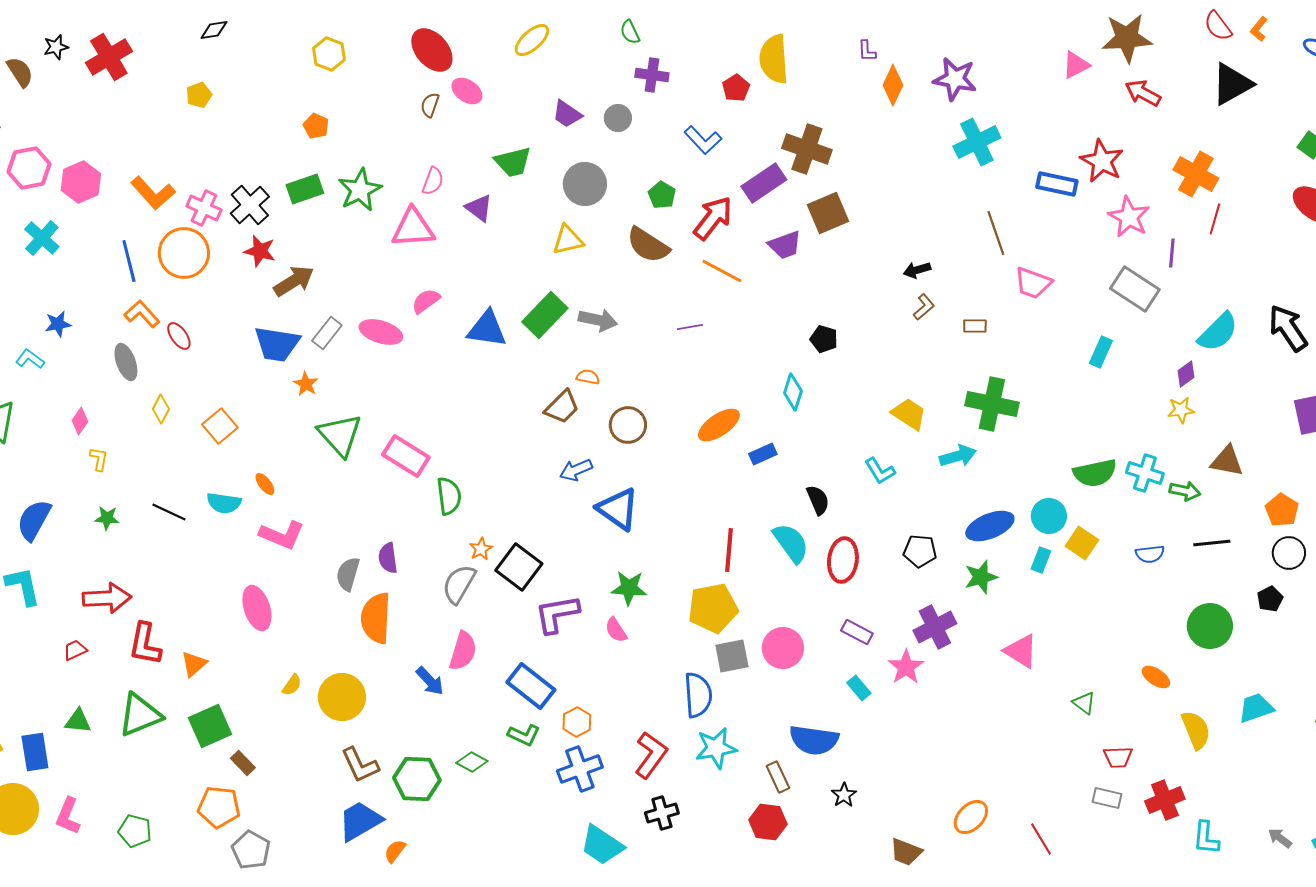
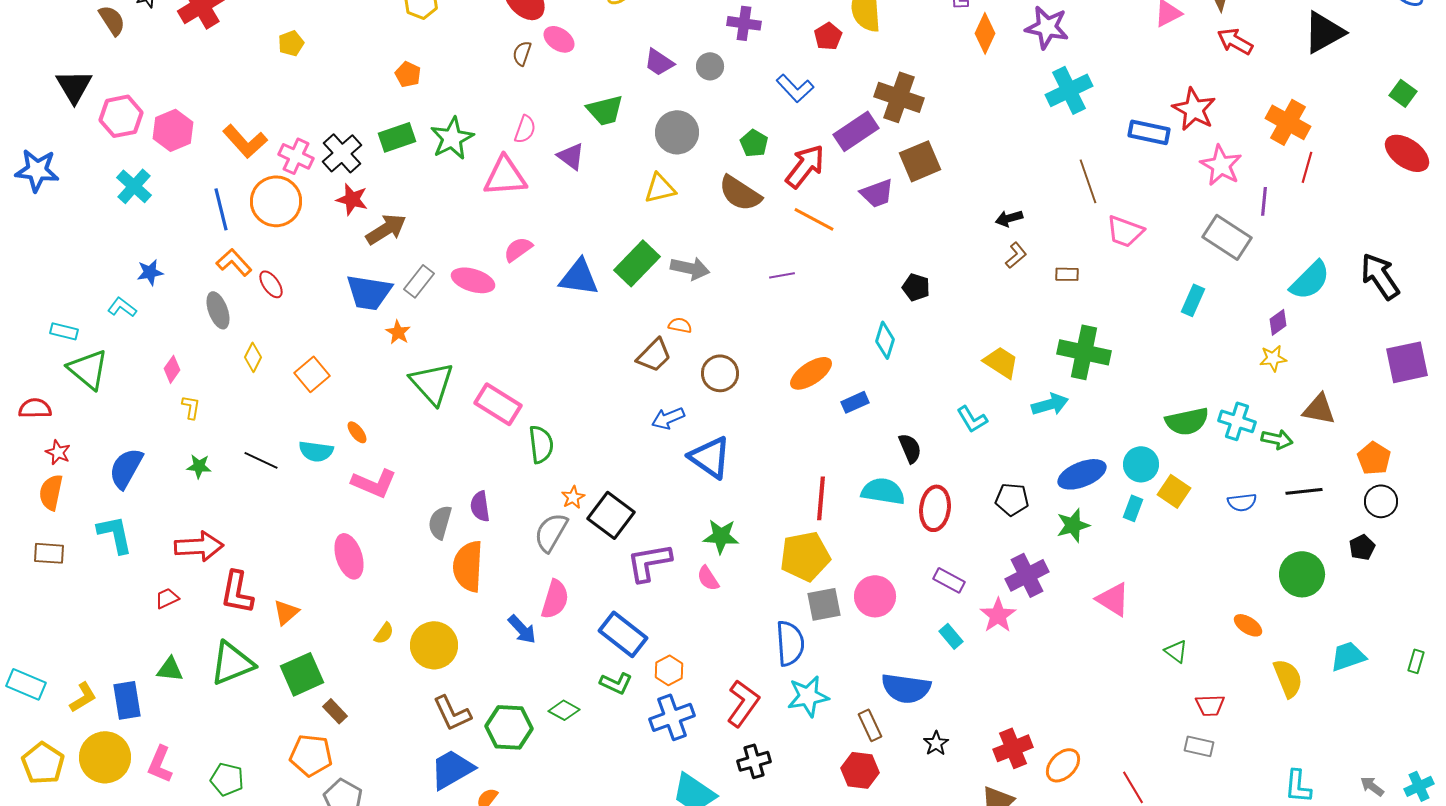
cyan semicircle: (791, 543) -> (883, 491), turned -45
red cross: (1165, 800) -> (1013, 748), moved

